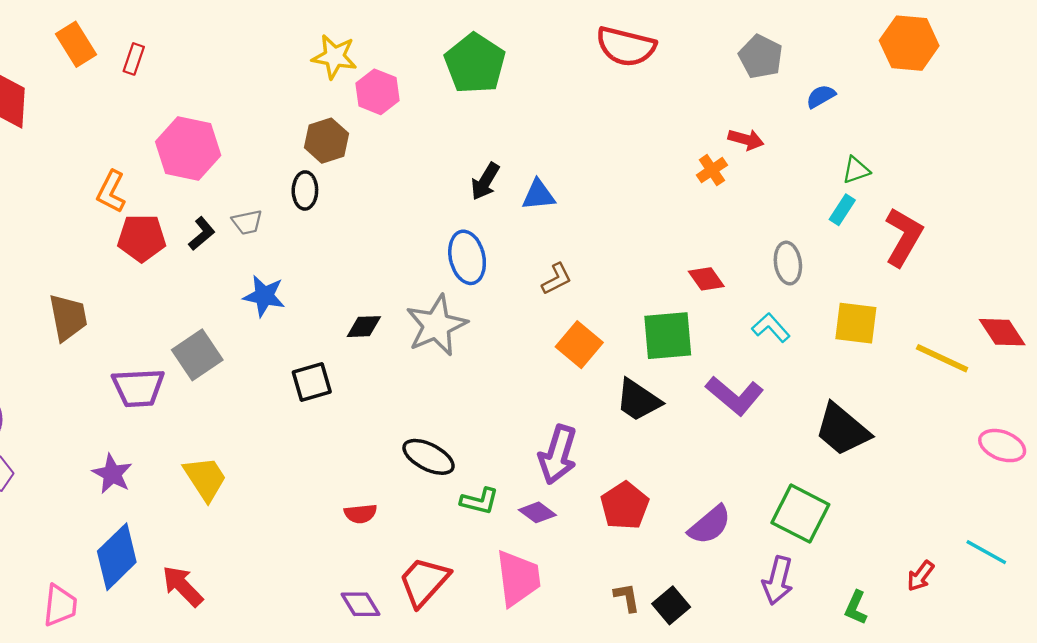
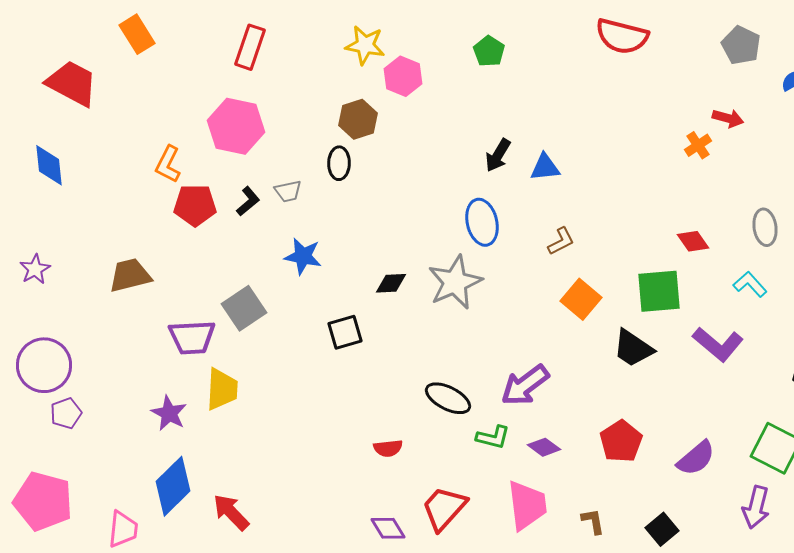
red rectangle: (134, 59) -> (250, 47), moved, size x1.6
green pentagon: (475, 63) -> (489, 51), size x0.6
brown trapezoid: (68, 317) -> (130, 275), turned -93
purple arrow: (558, 455) -> (525, 385), moved, turned 36
yellow trapezoid: (205, 478) -> (222, 389), moved, turned 36
brown L-shape: (627, 597) -> (593, 521), moved

